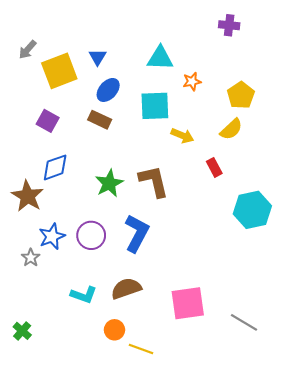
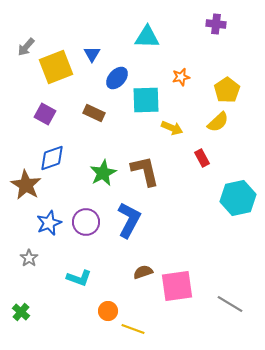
cyan triangle: (160, 58) -> (147, 37), moved
blue ellipse: (108, 90) -> (117, 78), moved
gray star: (31, 258) -> (29, 258), moved
brown semicircle: (126, 288) -> (143, 272), moved, size x0.7

